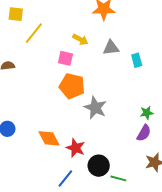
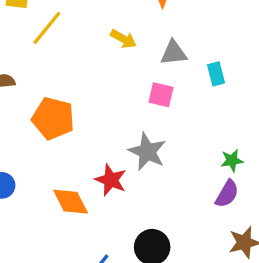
pink square: (65, 58) -> (161, 95), moved
orange pentagon: (72, 86) -> (53, 118), moved
red star: (76, 148) -> (111, 180), moved

